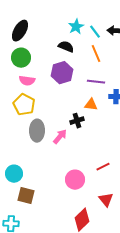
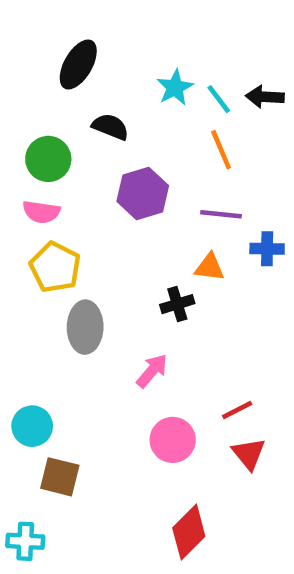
black ellipse: (20, 31) -> (78, 65), moved
black semicircle: (66, 47) -> (110, 127), moved
pink semicircle: (27, 81) -> (41, 212), moved
pink arrow: (60, 137) -> (152, 371), moved
red triangle: (106, 200) -> (249, 454), moved

